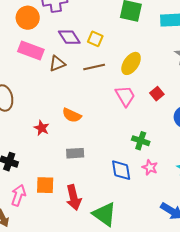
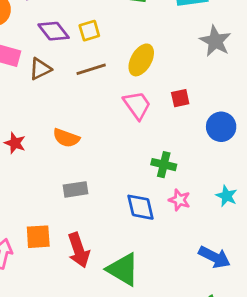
yellow square: (95, 39) -> (89, 31), turned -35
red square: (157, 94) -> (180, 98), turned 32
red star: (42, 128) -> (15, 143), moved

